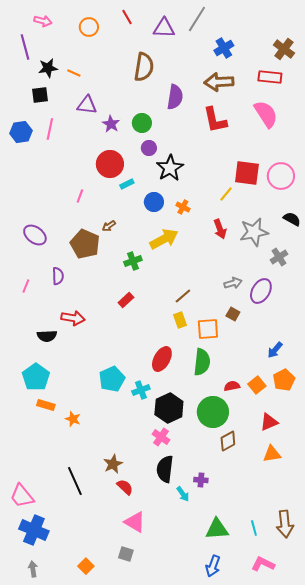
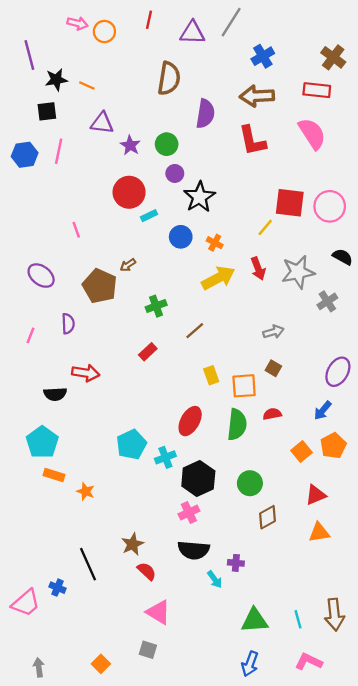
red line: (127, 17) -> (149, 20), turned 42
pink arrow: (43, 21) -> (77, 23), moved
pink line: (80, 196) -> (76, 230), moved, turned -40
yellow arrow: (164, 239) -> (218, 278), moved
purple ellipse: (261, 291) -> (338, 372), moved
brown line: (183, 296) -> (195, 331), moved
red semicircle: (232, 386) -> (272, 414), moved
green circle: (213, 412) -> (250, 483), size x0.7
pink cross: (161, 437) -> (189, 513), turned 30
black semicircle: (165, 469) -> (194, 550), turned -92
pink trapezoid: (22, 496) -> (26, 603), moved, turned -92
blue cross: (34, 530) -> (57, 588), moved, size x0.5

